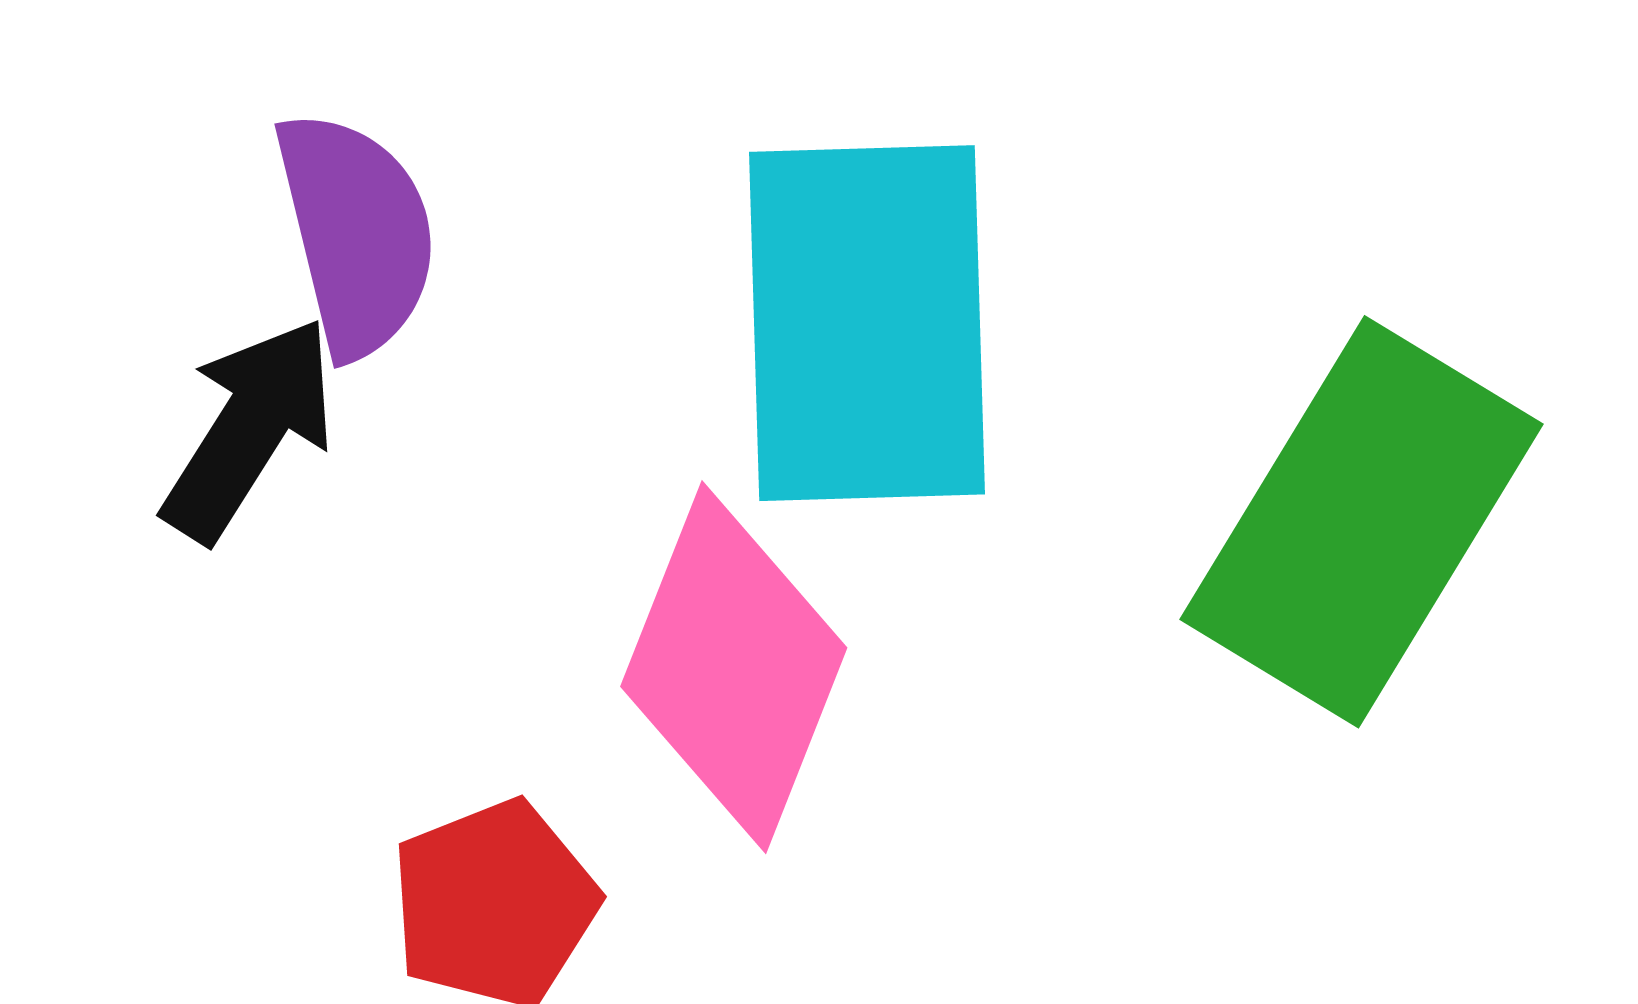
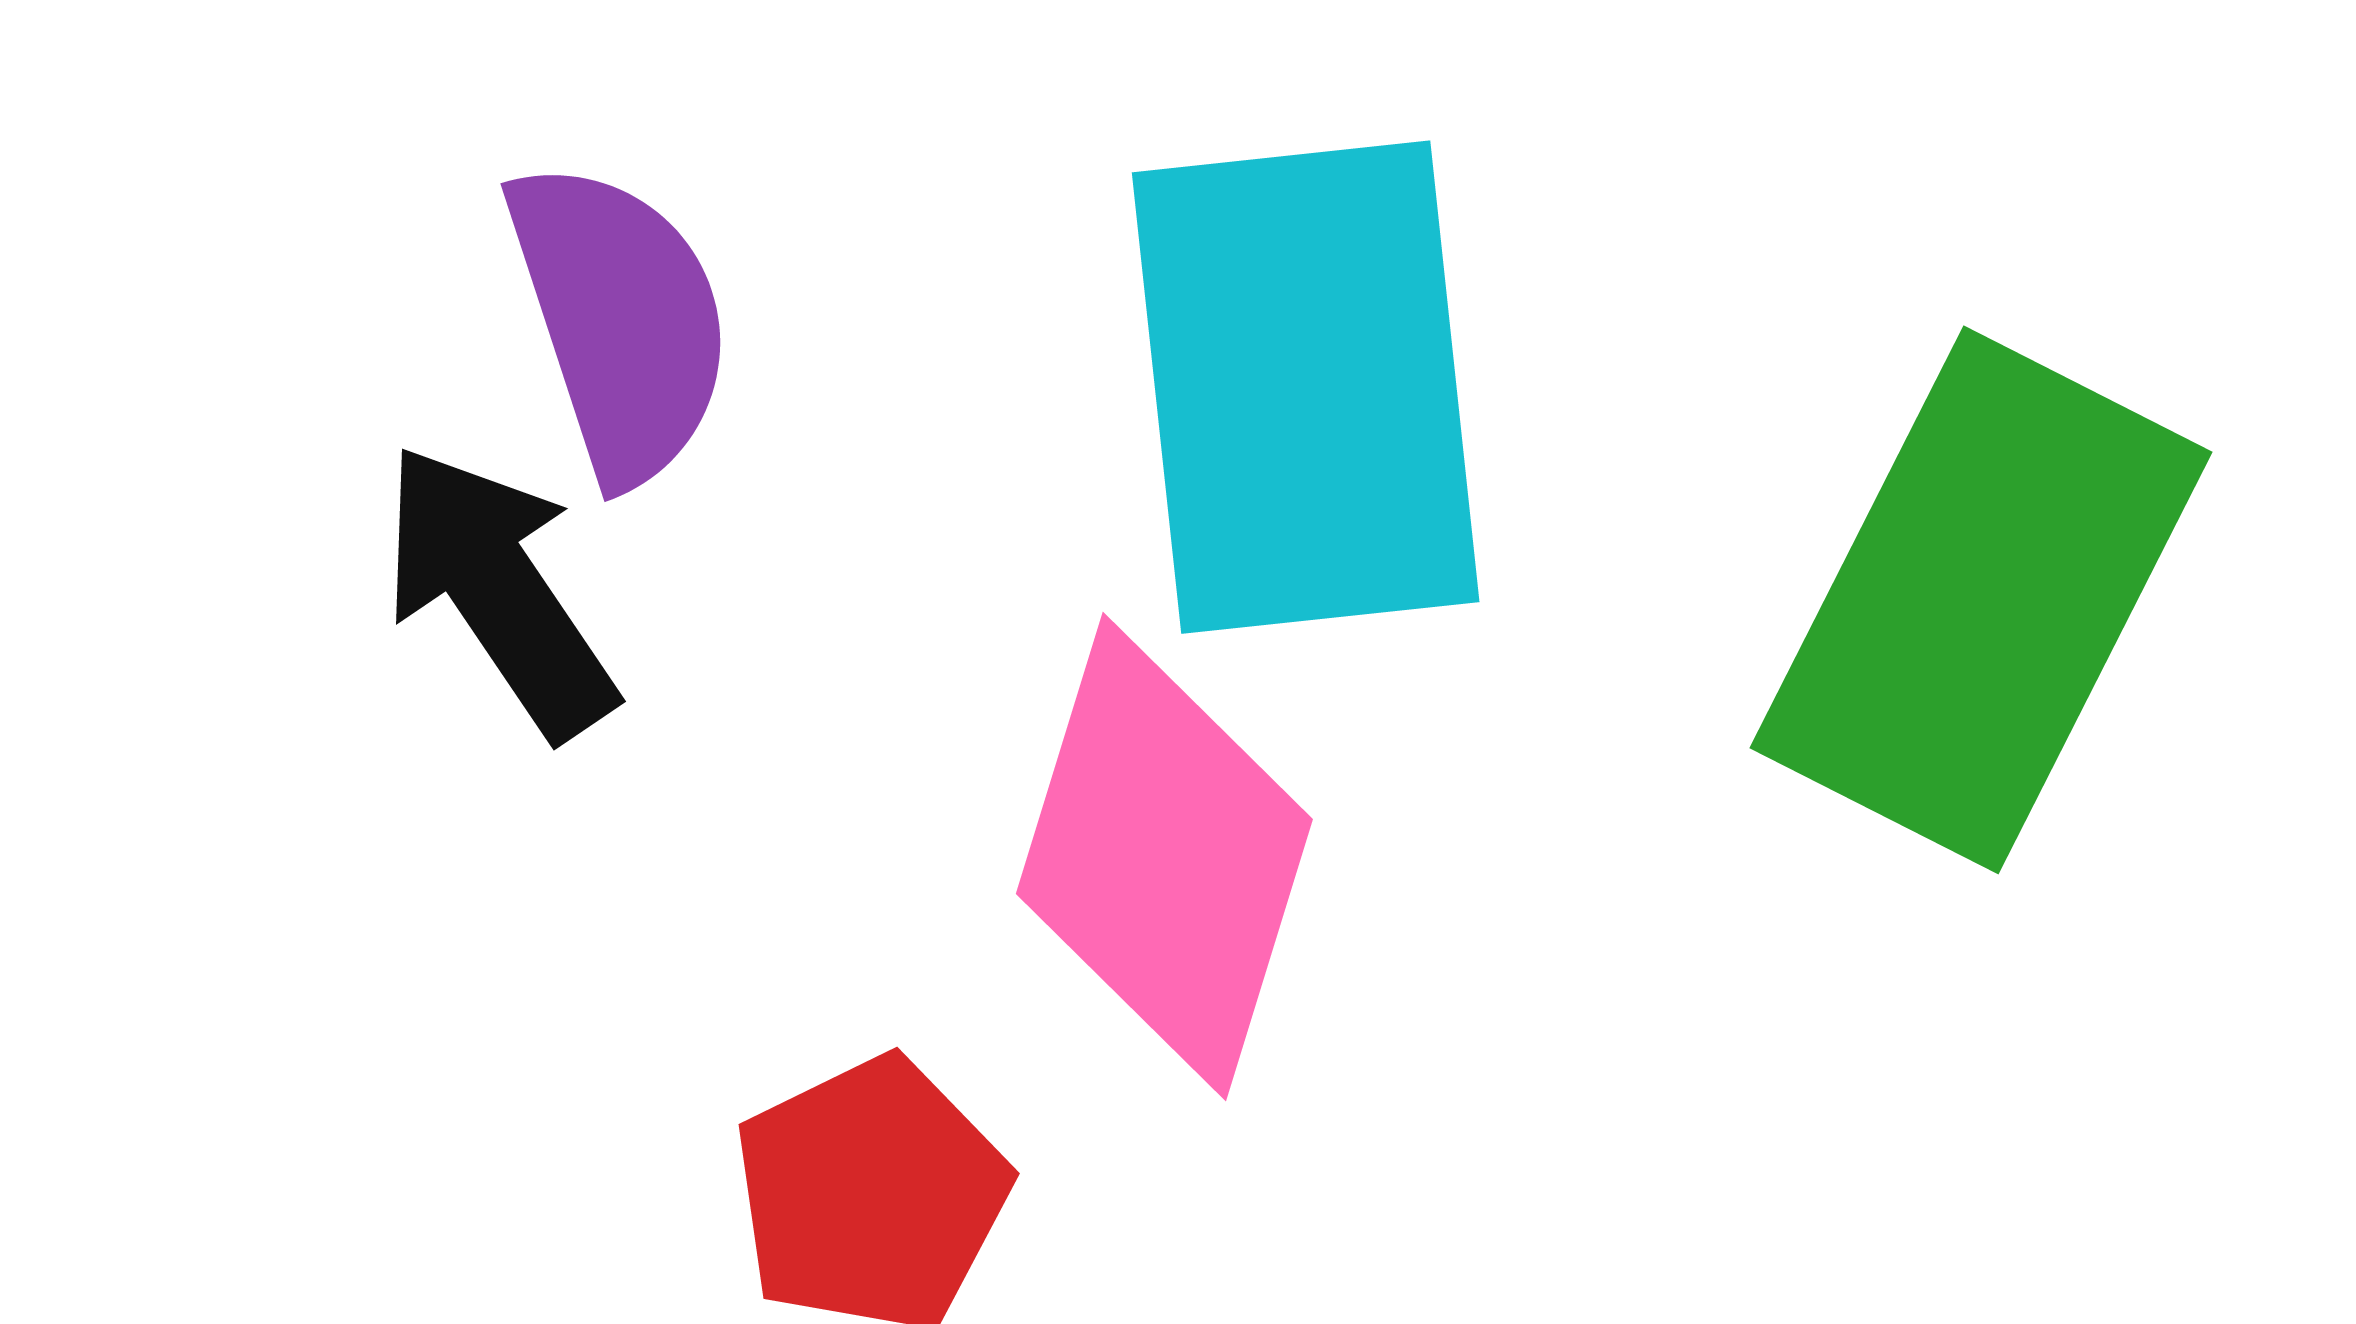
black arrow: (249, 429) -> (498, 591), turned -62

